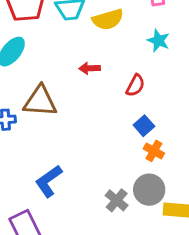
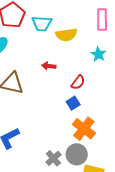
blue square: (144, 126) -> (73, 103), moved
orange cross: (154, 151) -> (84, 129), size x1.6

